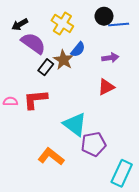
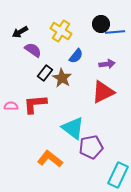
purple semicircle: (33, 43) -> (33, 50), size x0.7
brown star: (63, 60) -> (62, 78), moved
red triangle: (106, 87) -> (103, 92), size x1.4

